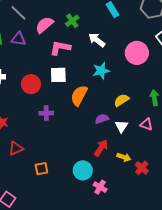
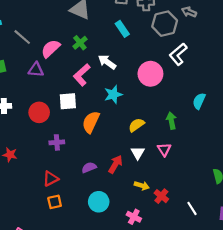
purple triangle: (18, 39) -> (36, 70), moved
pink L-shape: (60, 48) -> (82, 75), moved, turned -50
purple semicircle: (102, 119) -> (89, 167), moved
pink triangle: (146, 124) -> (164, 149), turned 40
red triangle: (16, 148) -> (51, 179), moved
red arrow: (101, 148) -> (115, 164), moved
pink cross: (100, 187) -> (134, 217), moved

